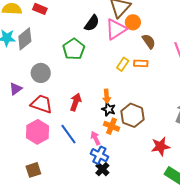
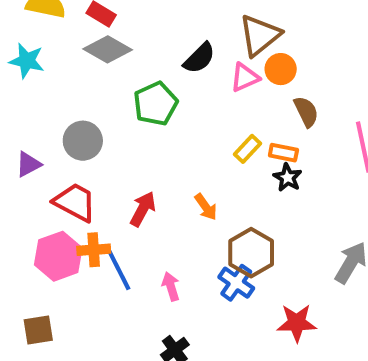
pink triangle: (116, 29) -> (245, 77), size x0.7
gray diamond: (25, 39) -> (108, 49), moved, turned 60
orange arrow: (107, 96) -> (206, 207), turned -40
black star: (109, 109) -> (288, 177), moved
orange cross: (112, 126) -> (94, 250), moved, turned -35
blue cross: (99, 155) -> (236, 283), moved

